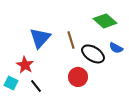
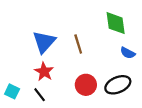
green diamond: (105, 21) -> (116, 23), turned 40
black ellipse: (93, 54) -> (118, 85), moved, turned -55
red star: (25, 65) -> (44, 72), moved

